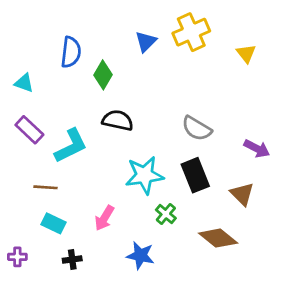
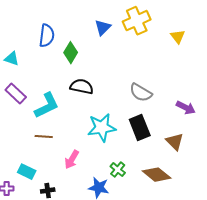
brown line: (45, 187) -> (44, 137), moved
green cross: (166, 214) -> (118, 170), moved
cyan rectangle: (54, 223) -> (27, 172), moved

